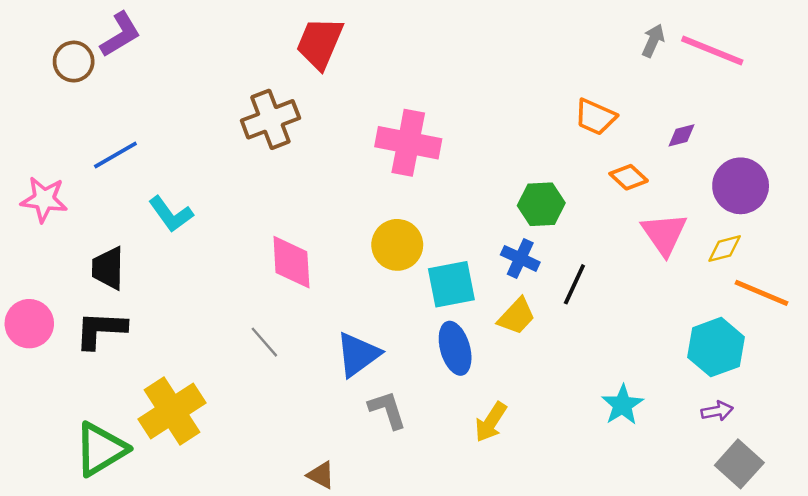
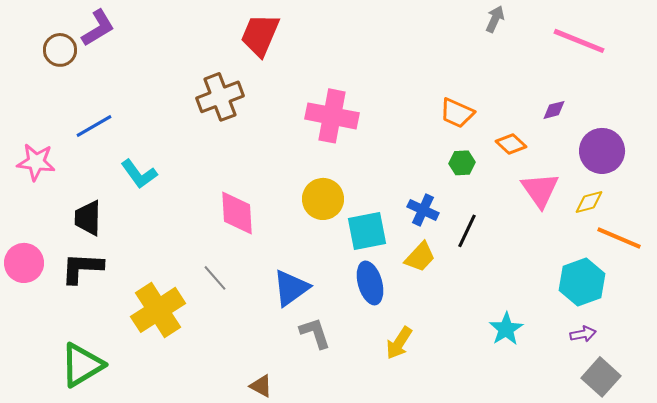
gray arrow: (653, 41) -> (495, 19), moved
orange trapezoid: (595, 117) -> (457, 113), moved
green hexagon: (541, 204) -> (462, 163), moved, size x0.7
yellow cross: (172, 411) -> (158, 310), moved

